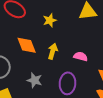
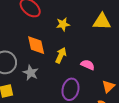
gray star: (35, 80) -> (31, 73), moved

